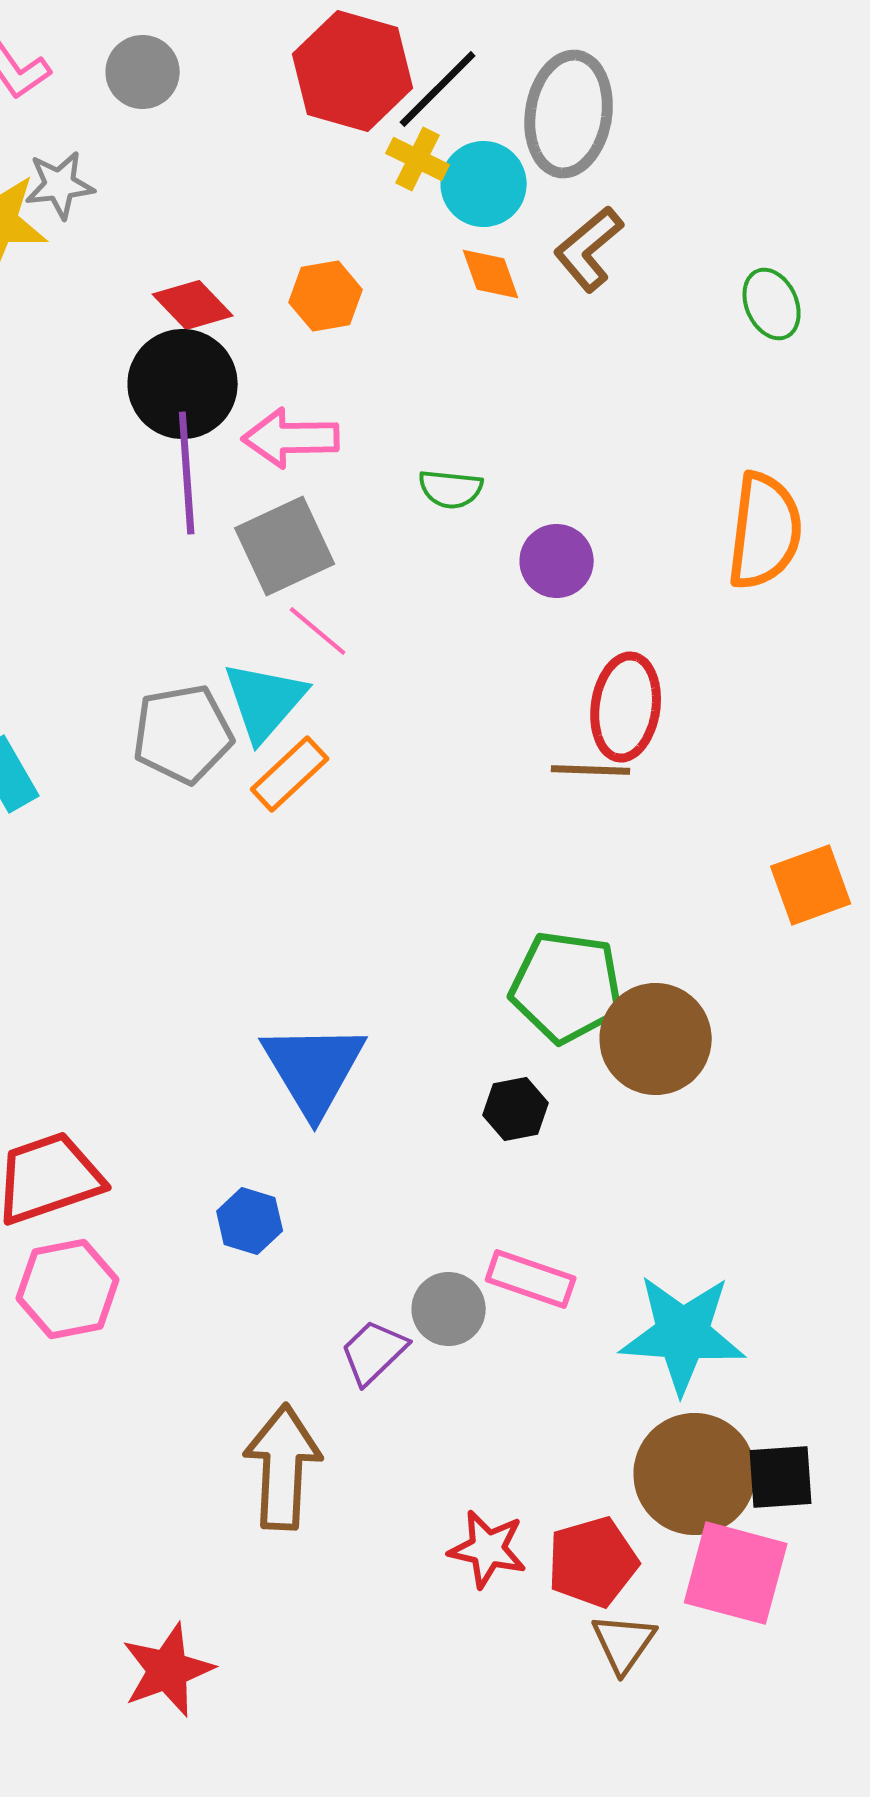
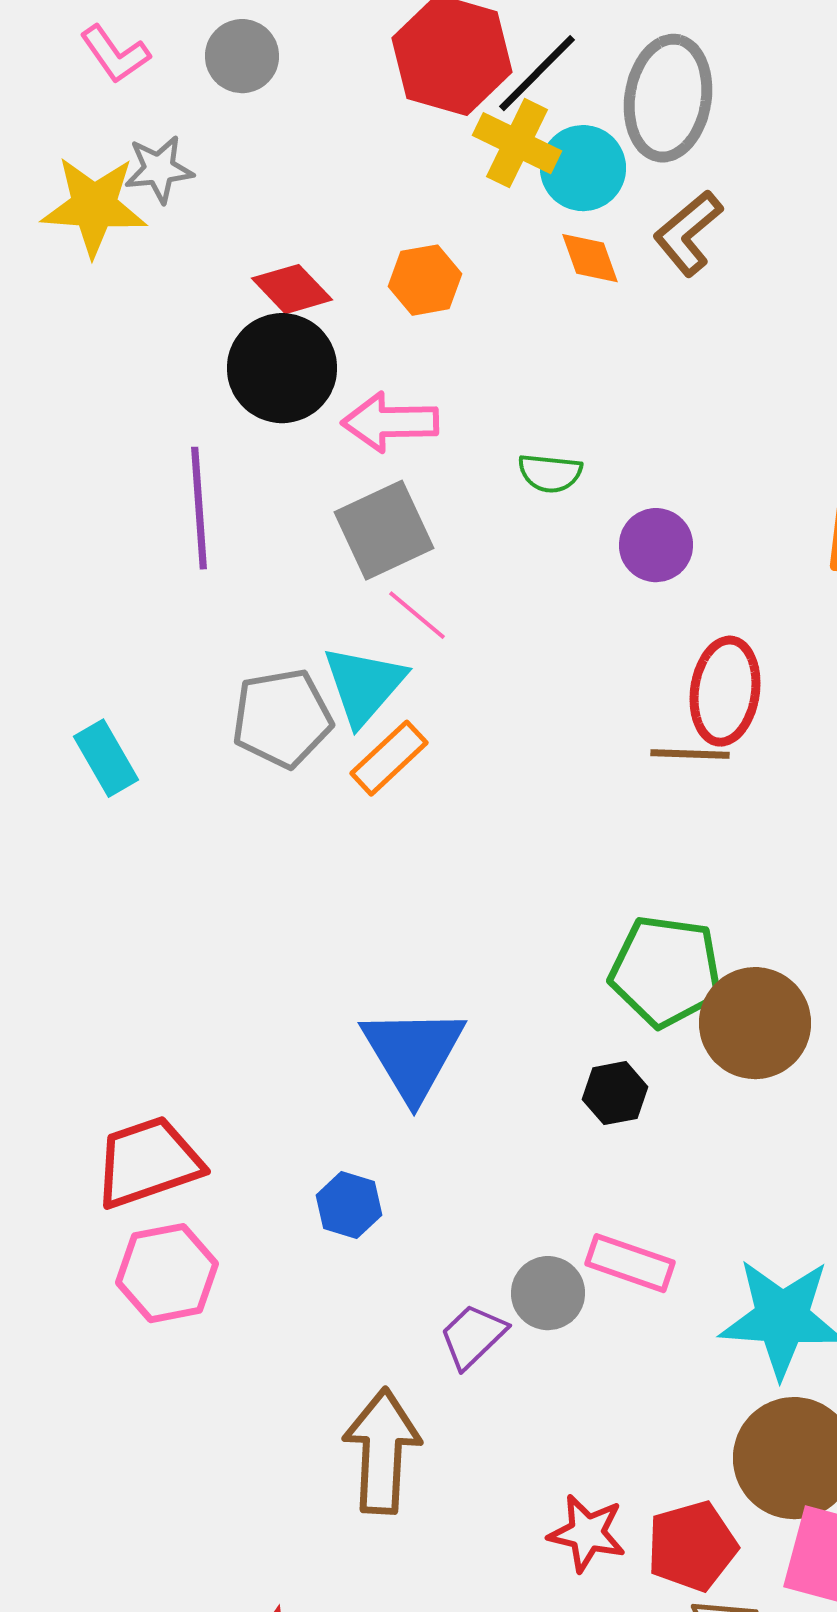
yellow cross: (418, 159) -> (517, 143), size x1.4
purple line: (187, 473) -> (199, 508), moved

